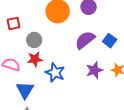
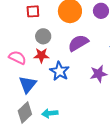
red square: (14, 24) -> (33, 11), moved
purple semicircle: (85, 40) -> (78, 43), moved

